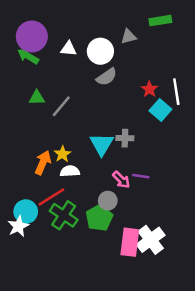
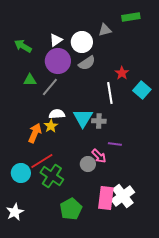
purple circle: (32, 37) -> (58, 61), moved
white triangle: (69, 49) -> (56, 40), turned -40
white line: (176, 92) -> (110, 93), moved
cyan square: (160, 110) -> (142, 90), moved
gray cross: (125, 138) -> (99, 121), moved
white semicircle: (70, 171) -> (57, 114), moved
pink arrow: (121, 180) -> (99, 156), moved
green pentagon: (99, 218) -> (71, 209), moved
white star: (18, 226) -> (15, 212), moved

